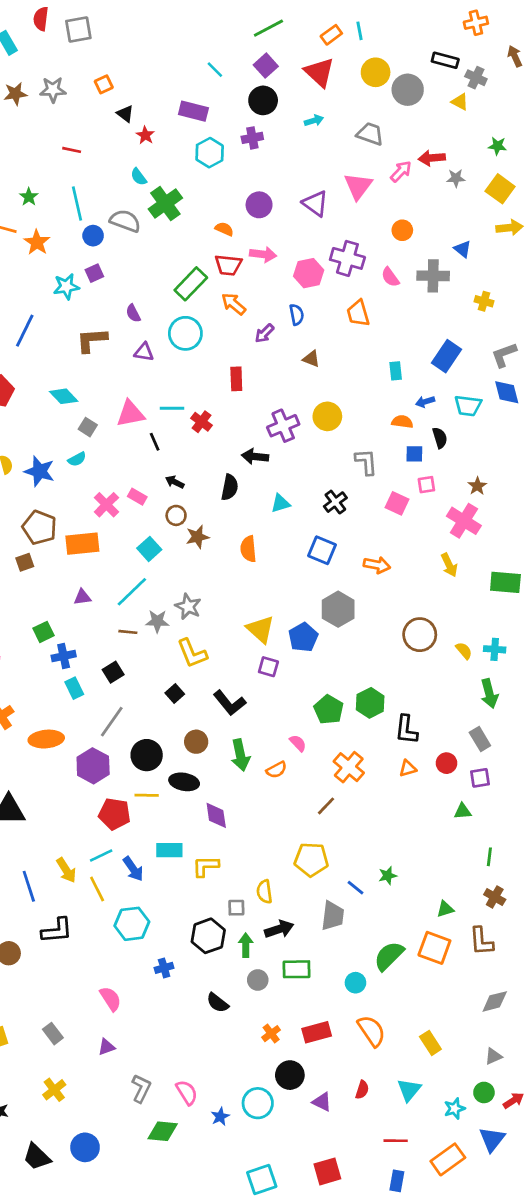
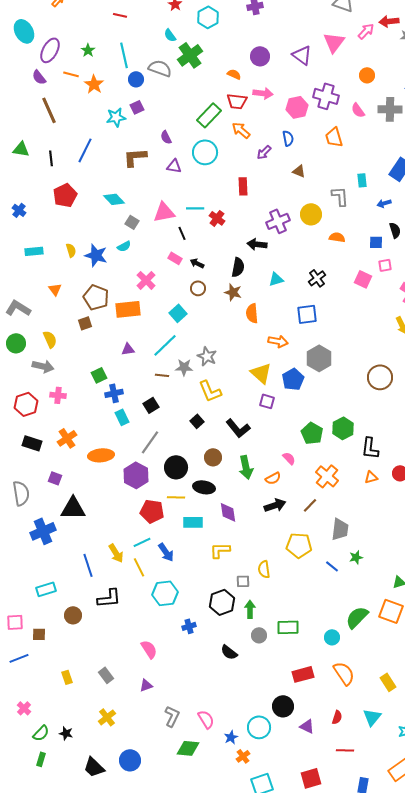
cyan hexagon: (210, 153) -> (208, 17), moved
orange semicircle: (402, 422) -> (337, 237), moved
gray L-shape: (366, 462) -> (340, 196), moved
pink rectangle: (137, 497) -> (175, 258), moved
brown star: (197, 537) -> (233, 292), moved, turned 30
blue square: (322, 550) -> (307, 314), turned -30
orange arrow: (377, 565) -> (278, 341), moved
cyan rectangle: (169, 850) -> (193, 522), moved
gray trapezoid: (333, 916) -> (340, 529), moved
black arrow: (279, 929) -> (275, 505), moved
orange cross: (271, 1034) -> (243, 756), moved
red line: (396, 1141) -> (345, 750), moved

